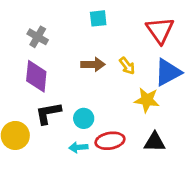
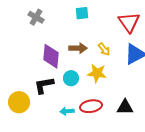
gray cross: (38, 37) -> (36, 17), moved
purple diamond: (36, 76) -> (51, 56), moved
yellow star: (147, 100) -> (97, 73), moved
cyan circle: (84, 118) -> (71, 78), moved

